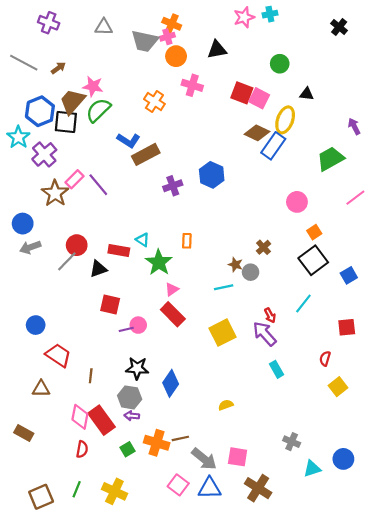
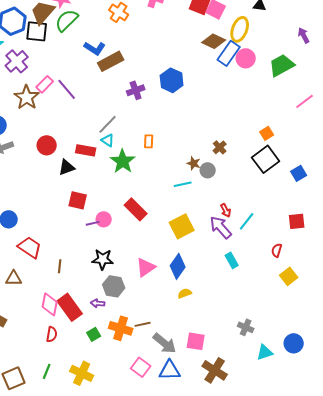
pink circle: (297, 202) -> (246, 58), moved
gray line: (67, 261) -> (108, 124), moved
pink triangle: (172, 289) -> (146, 267), moved, size x1.5
cyan line: (303, 303) -> (247, 221), moved
blue diamond: (171, 383) -> (178, 266), moved
gray hexagon: (130, 397) -> (114, 286), moved

